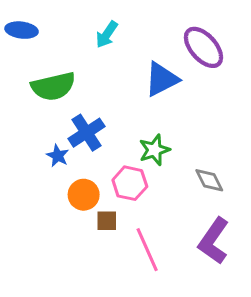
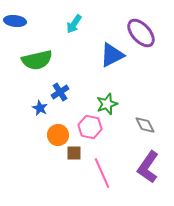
blue cross: (87, 133) -> (60, 92), size x0.7

